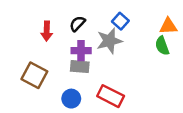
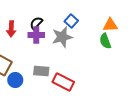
purple cross: (81, 51) -> (36, 35), moved
gray rectangle: (80, 67) -> (41, 71), moved
blue circle: (71, 99) -> (15, 80), moved

